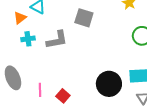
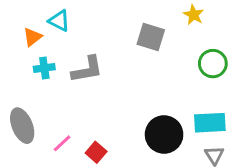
gray square: (84, 18) -> (151, 37), moved
pink line: (40, 90) -> (62, 143), turned 48

